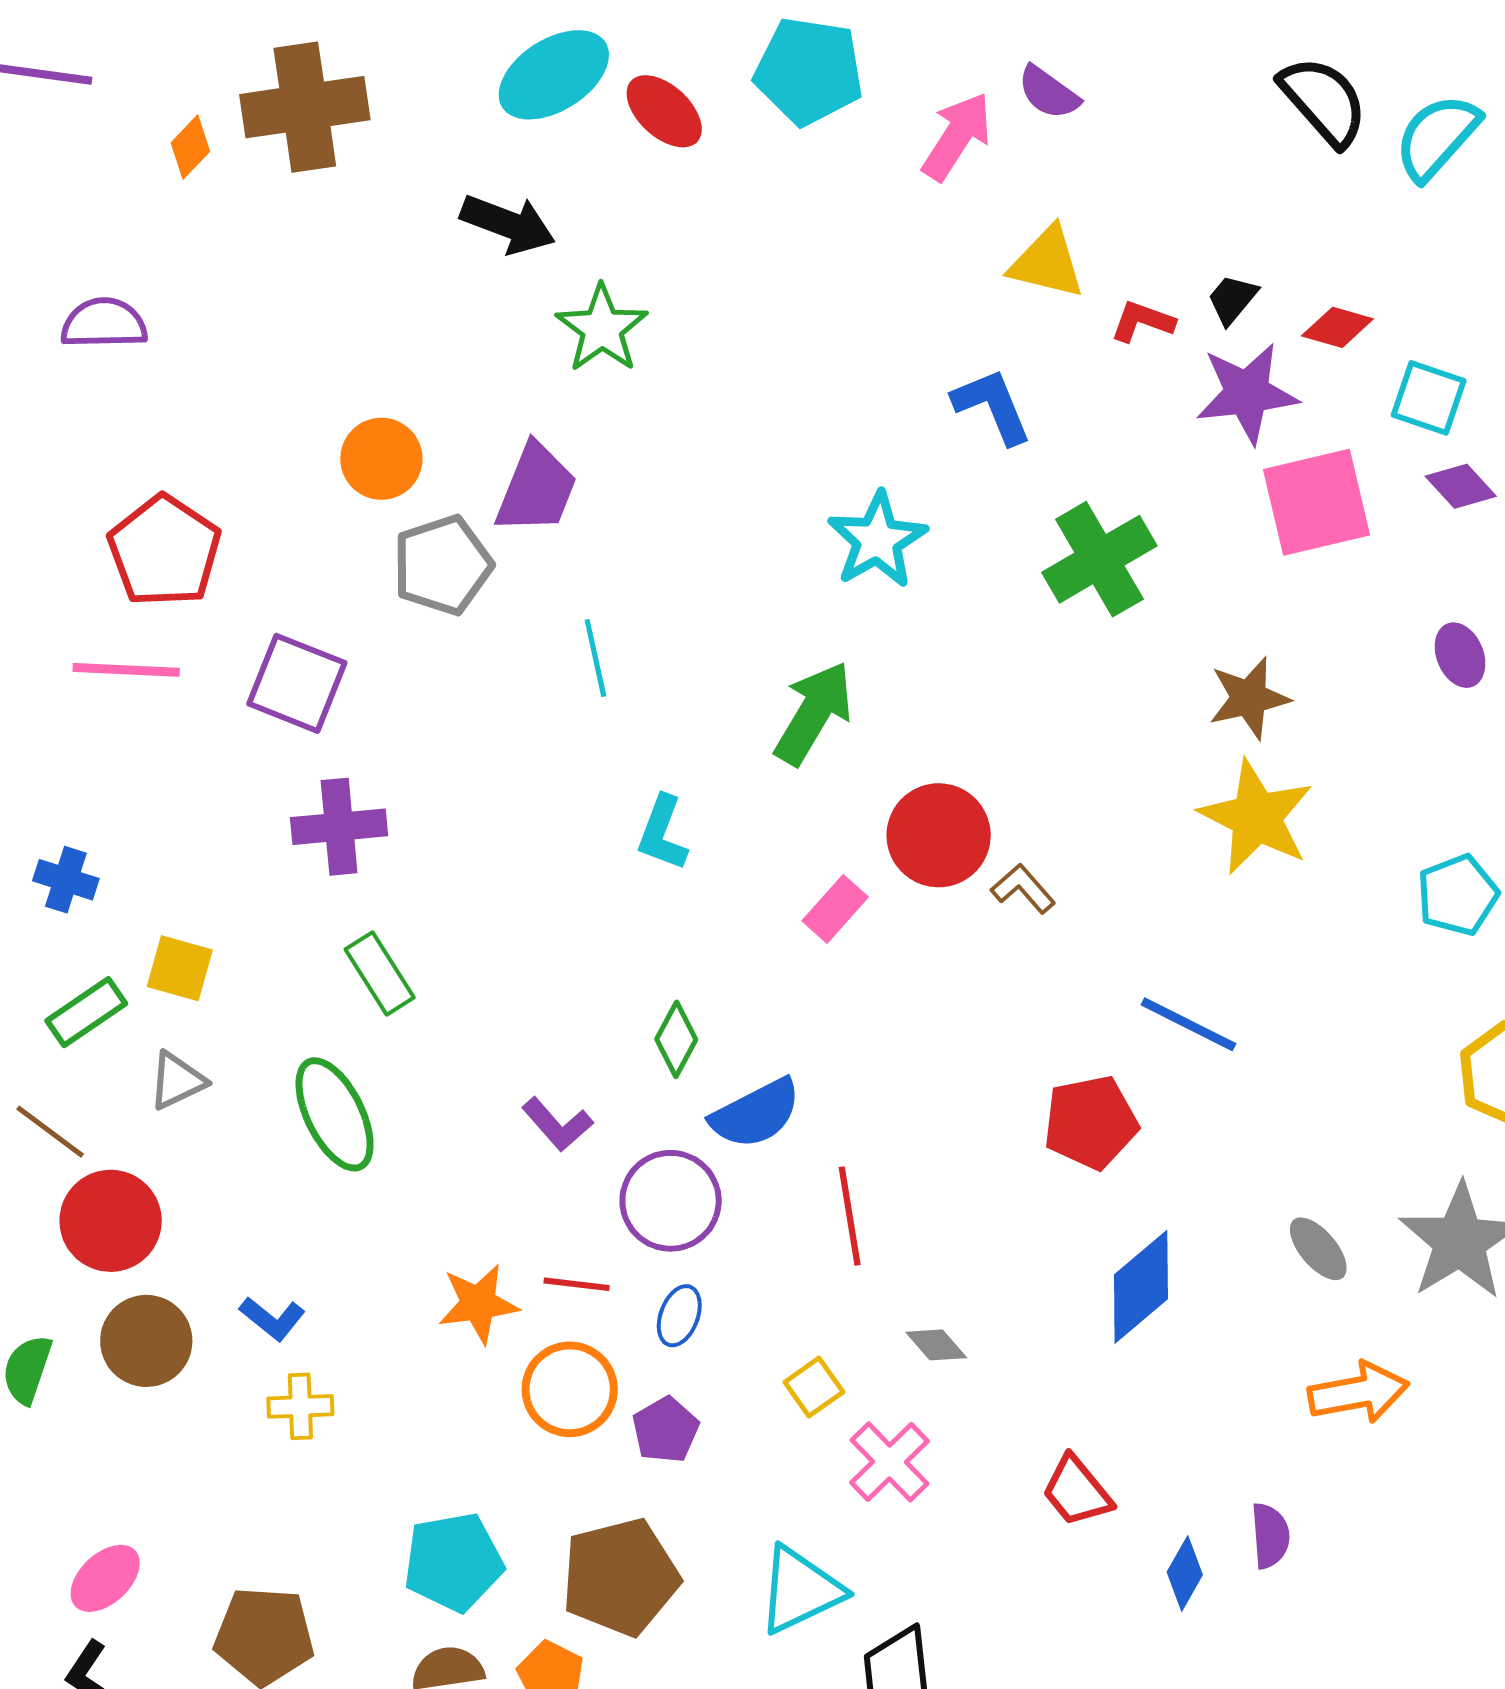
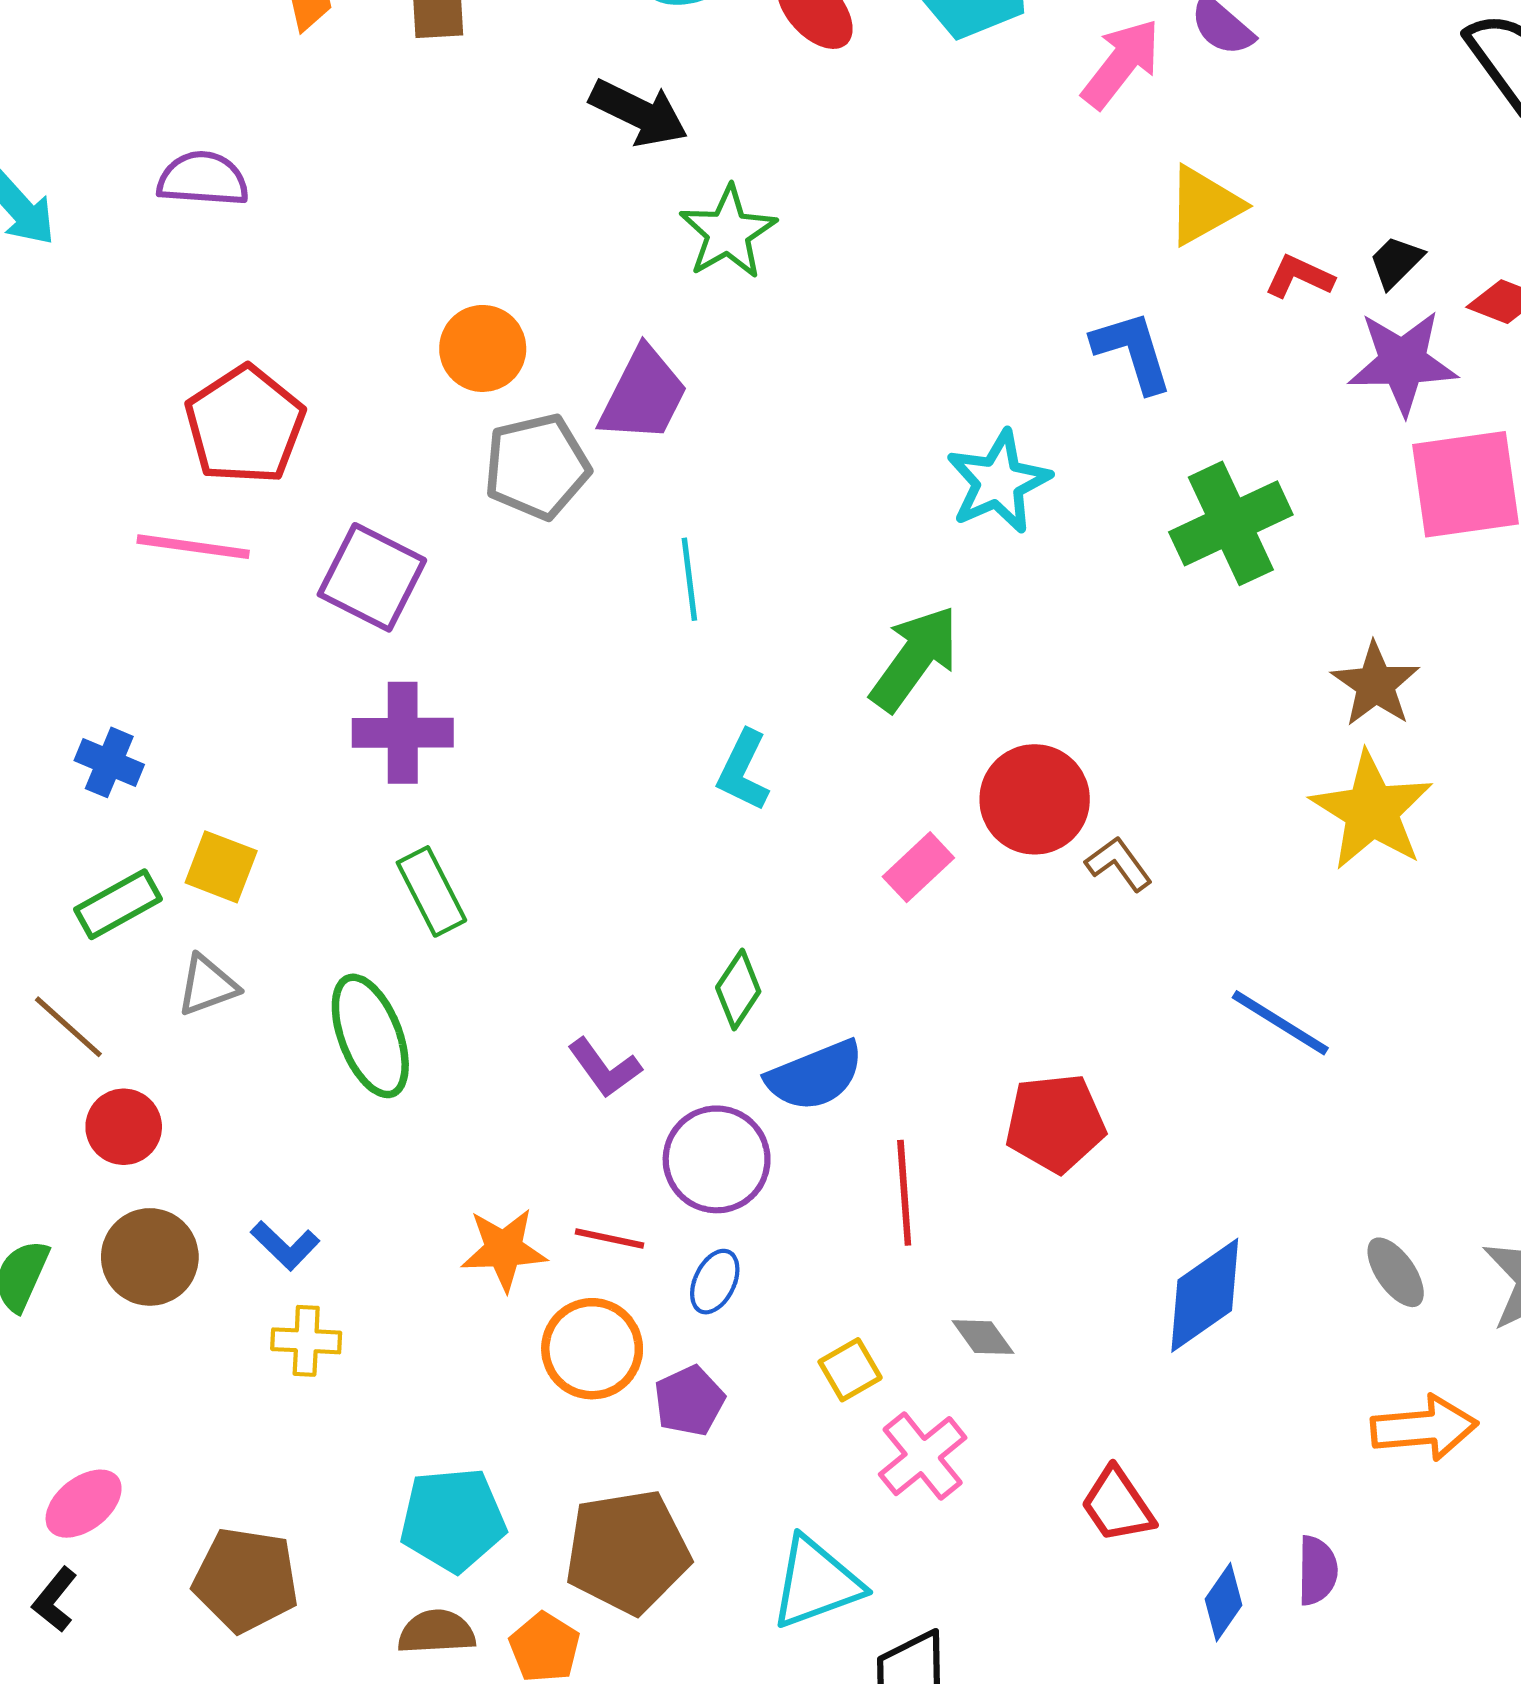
yellow triangle: (1047, 263) -> (1204, 205), turned -48
brown star: (1249, 698) -> (1375, 684), turned -30
red pentagon: (1091, 1122) -> (1055, 1123), moved
red circle: (111, 1221) -> (124, 1127), size x0.7

